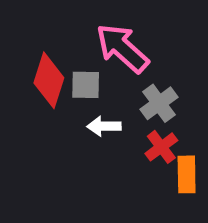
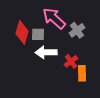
gray cross: (159, 103) -> (77, 30), moved
white arrow: (104, 126) -> (46, 52), size x1.5

